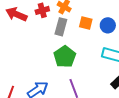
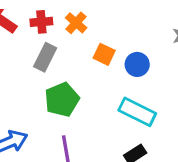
gray rectangle: (61, 27) -> (45, 57), moved

